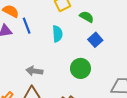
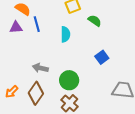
blue square: (95, 40) -> (102, 57), moved
green circle: (80, 68) -> (69, 80), moved

